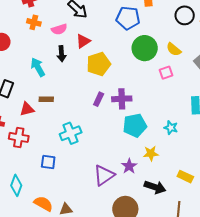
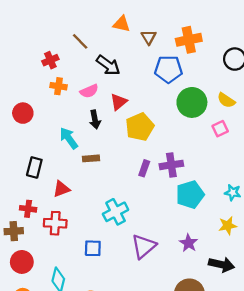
brown rectangle: (46, 99) -> (91, 158), moved
yellow star: (151, 153) -> (228, 226), moved
purple triangle: (104, 175) -> (144, 246), moved

